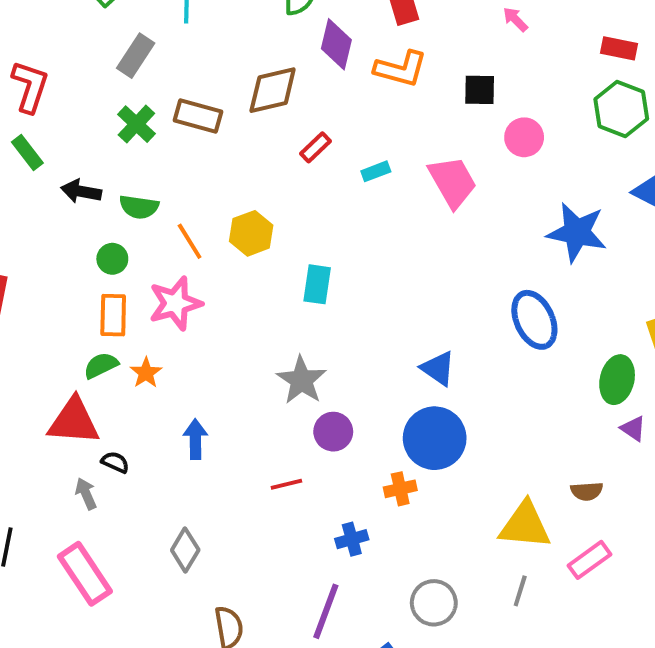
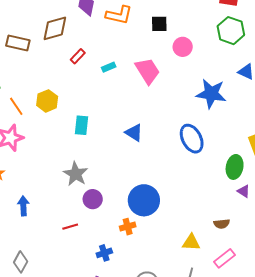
blue triangle: (438, 368) -> (134, 133), moved
yellow triangle: (525, 525) -> (191, 242), size x0.7

